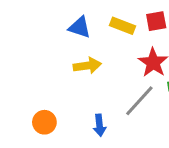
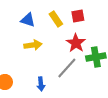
yellow rectangle: (123, 26) -> (56, 19), turned 35

